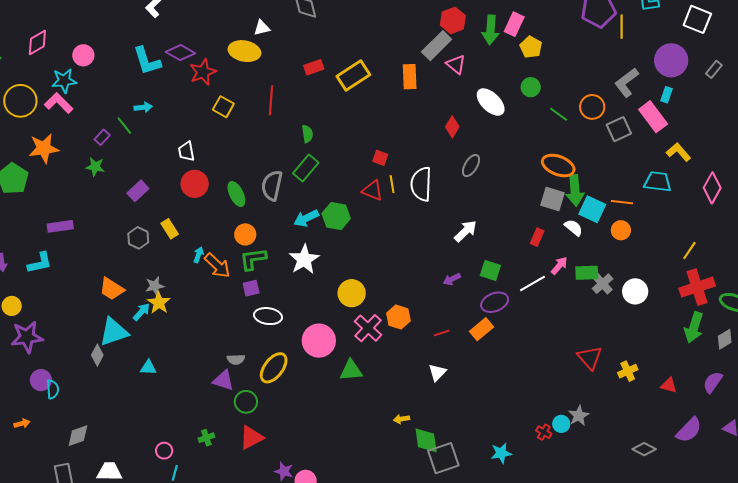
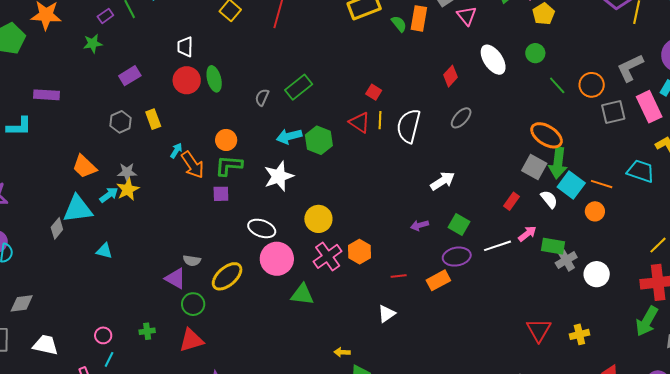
green semicircle: (307, 134) -> (399, 24), moved, turned -42
green star: (95, 167) -> (93, 44), turned -30
gray semicircle: (272, 185) -> (262, 97), size x0.6
green ellipse: (236, 194) -> (214, 79), moved
white ellipse: (268, 316) -> (262, 228), moved
yellow cross: (628, 371) -> (579, 334), moved

